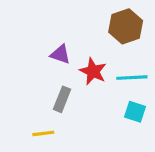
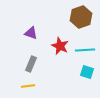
purple triangle: (60, 54) -> (31, 33), moved
gray rectangle: (62, 99) -> (31, 64), moved

